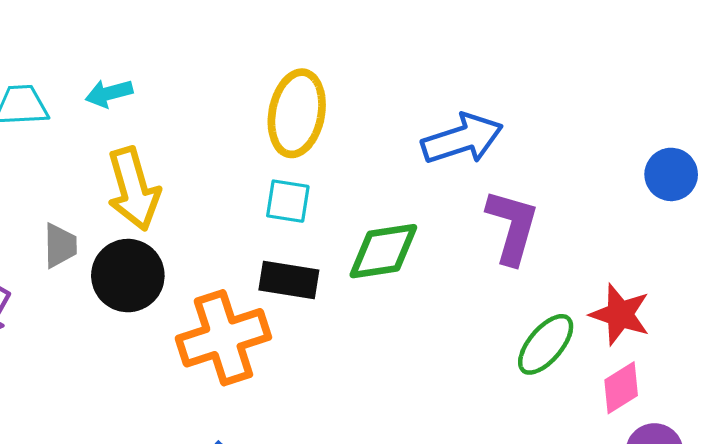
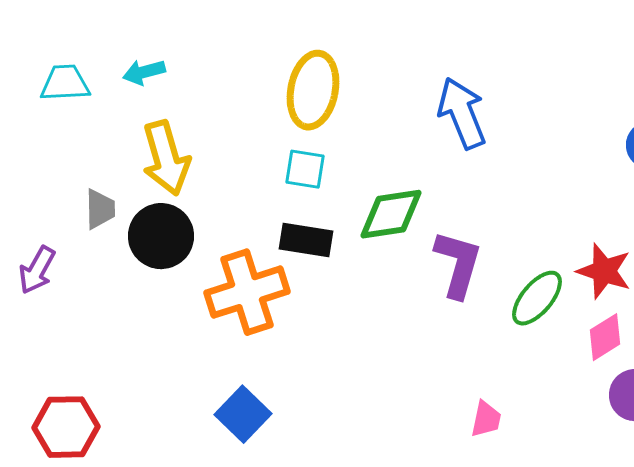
blue arrow: (462, 139) -> (462, 113), turned -94
purple L-shape: (512, 227) -> (458, 264), moved

